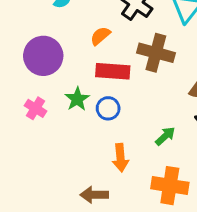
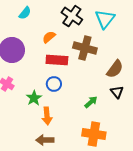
green star: (77, 99) -> (34, 98), moved
orange arrow: (120, 158) -> (47, 116), moved

